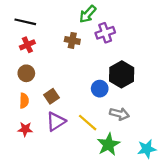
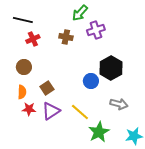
red cross: (27, 45) -> (33, 39), moved
gray arrow: (119, 114) -> (119, 104), moved
red star: (25, 129) -> (29, 109), moved

